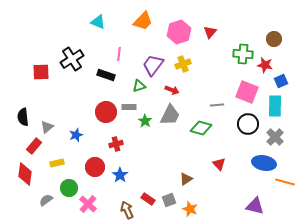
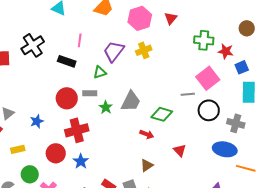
brown circle: (274, 39) -> (247, 28), moved
red arrow: (172, 90) -> (147, 134), moved
pink square: (247, 92) -> (208, 78), turned 30
gray line: (217, 105) -> (188, 94), moved
cyan rectangle: (275, 106) -> (249, 92), moved
gray cross: (275, 137) -> (236, 123), turned -30
red cross: (116, 144) -> (77, 130), size x1.6

